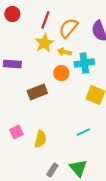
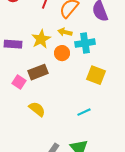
yellow star: (44, 43) -> (41, 39), moved
pink square: (16, 132) -> (19, 82), moved, turned -32
yellow semicircle: (40, 139) -> (37, 109), moved, turned -66

